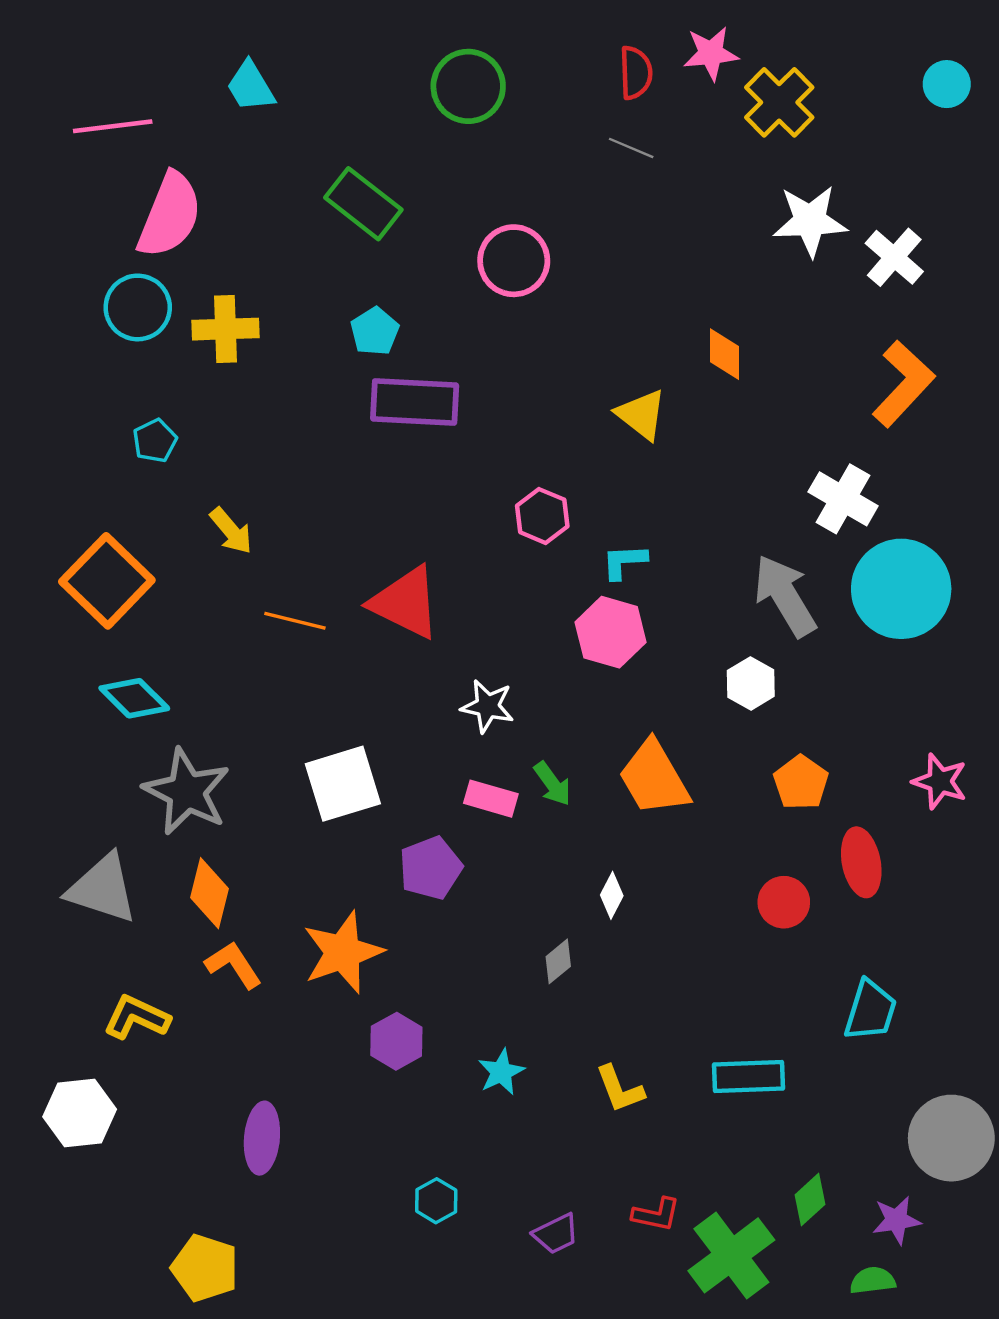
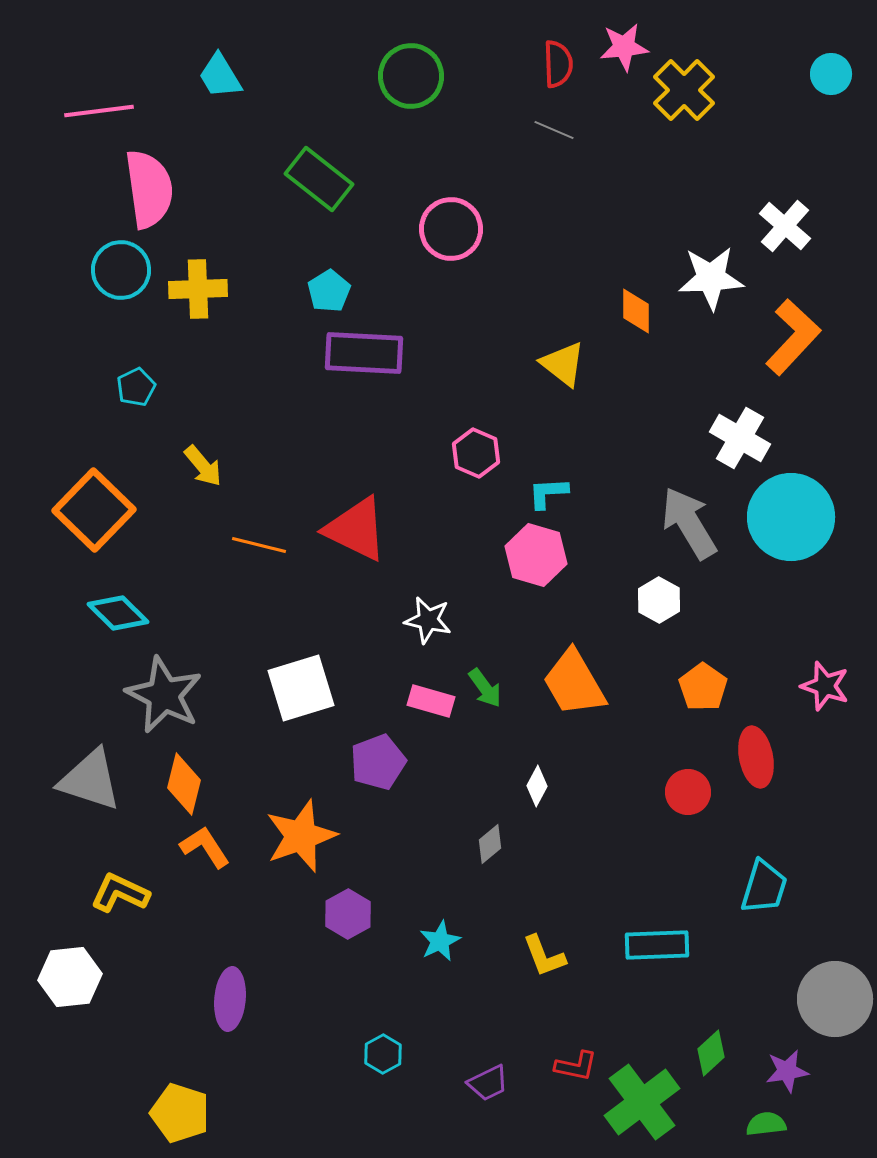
pink semicircle: (170, 215) -> (149, 189), turned -30
white star: (810, 221) -> (711, 278), moved

